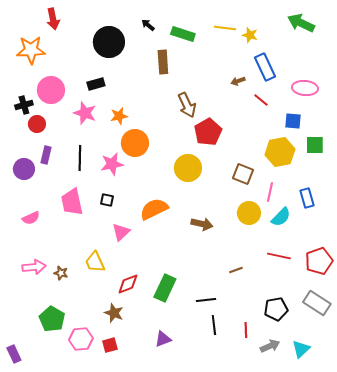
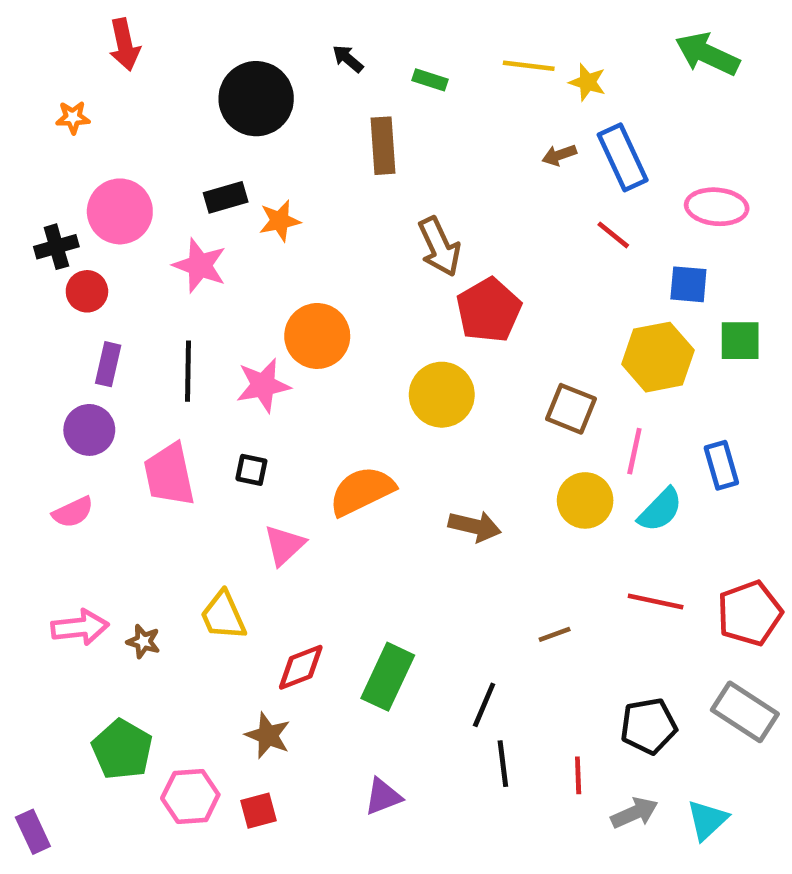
green rectangle: (183, 34) -> (430, 80), size x0.6
orange star: (31, 50) -> (73, 117), size x0.5
brown arrow: (238, 81) -> (559, 155), moved
orange star: (119, 116) -> (280, 221), moved
purple circle: (24, 169) -> (89, 430), moved
black line: (206, 300) -> (484, 705), turned -60

